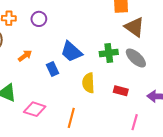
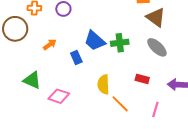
green cross: (109, 53) -> (120, 43), moved
yellow semicircle: (88, 83) -> (103, 84), moved
orange line: (71, 118) -> (120, 104), moved, turned -60

